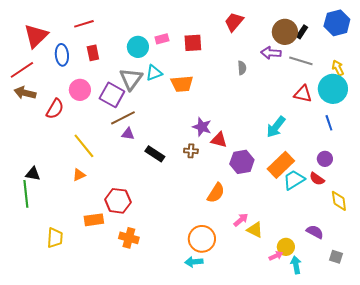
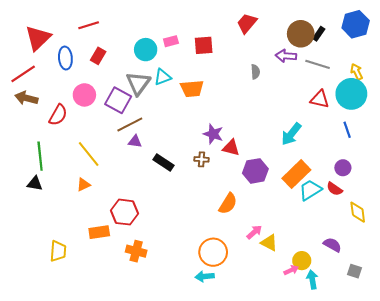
red rectangle: (93, 53) -> (98, 56), turned 42
green line: (26, 194) -> (40, 156), moved

